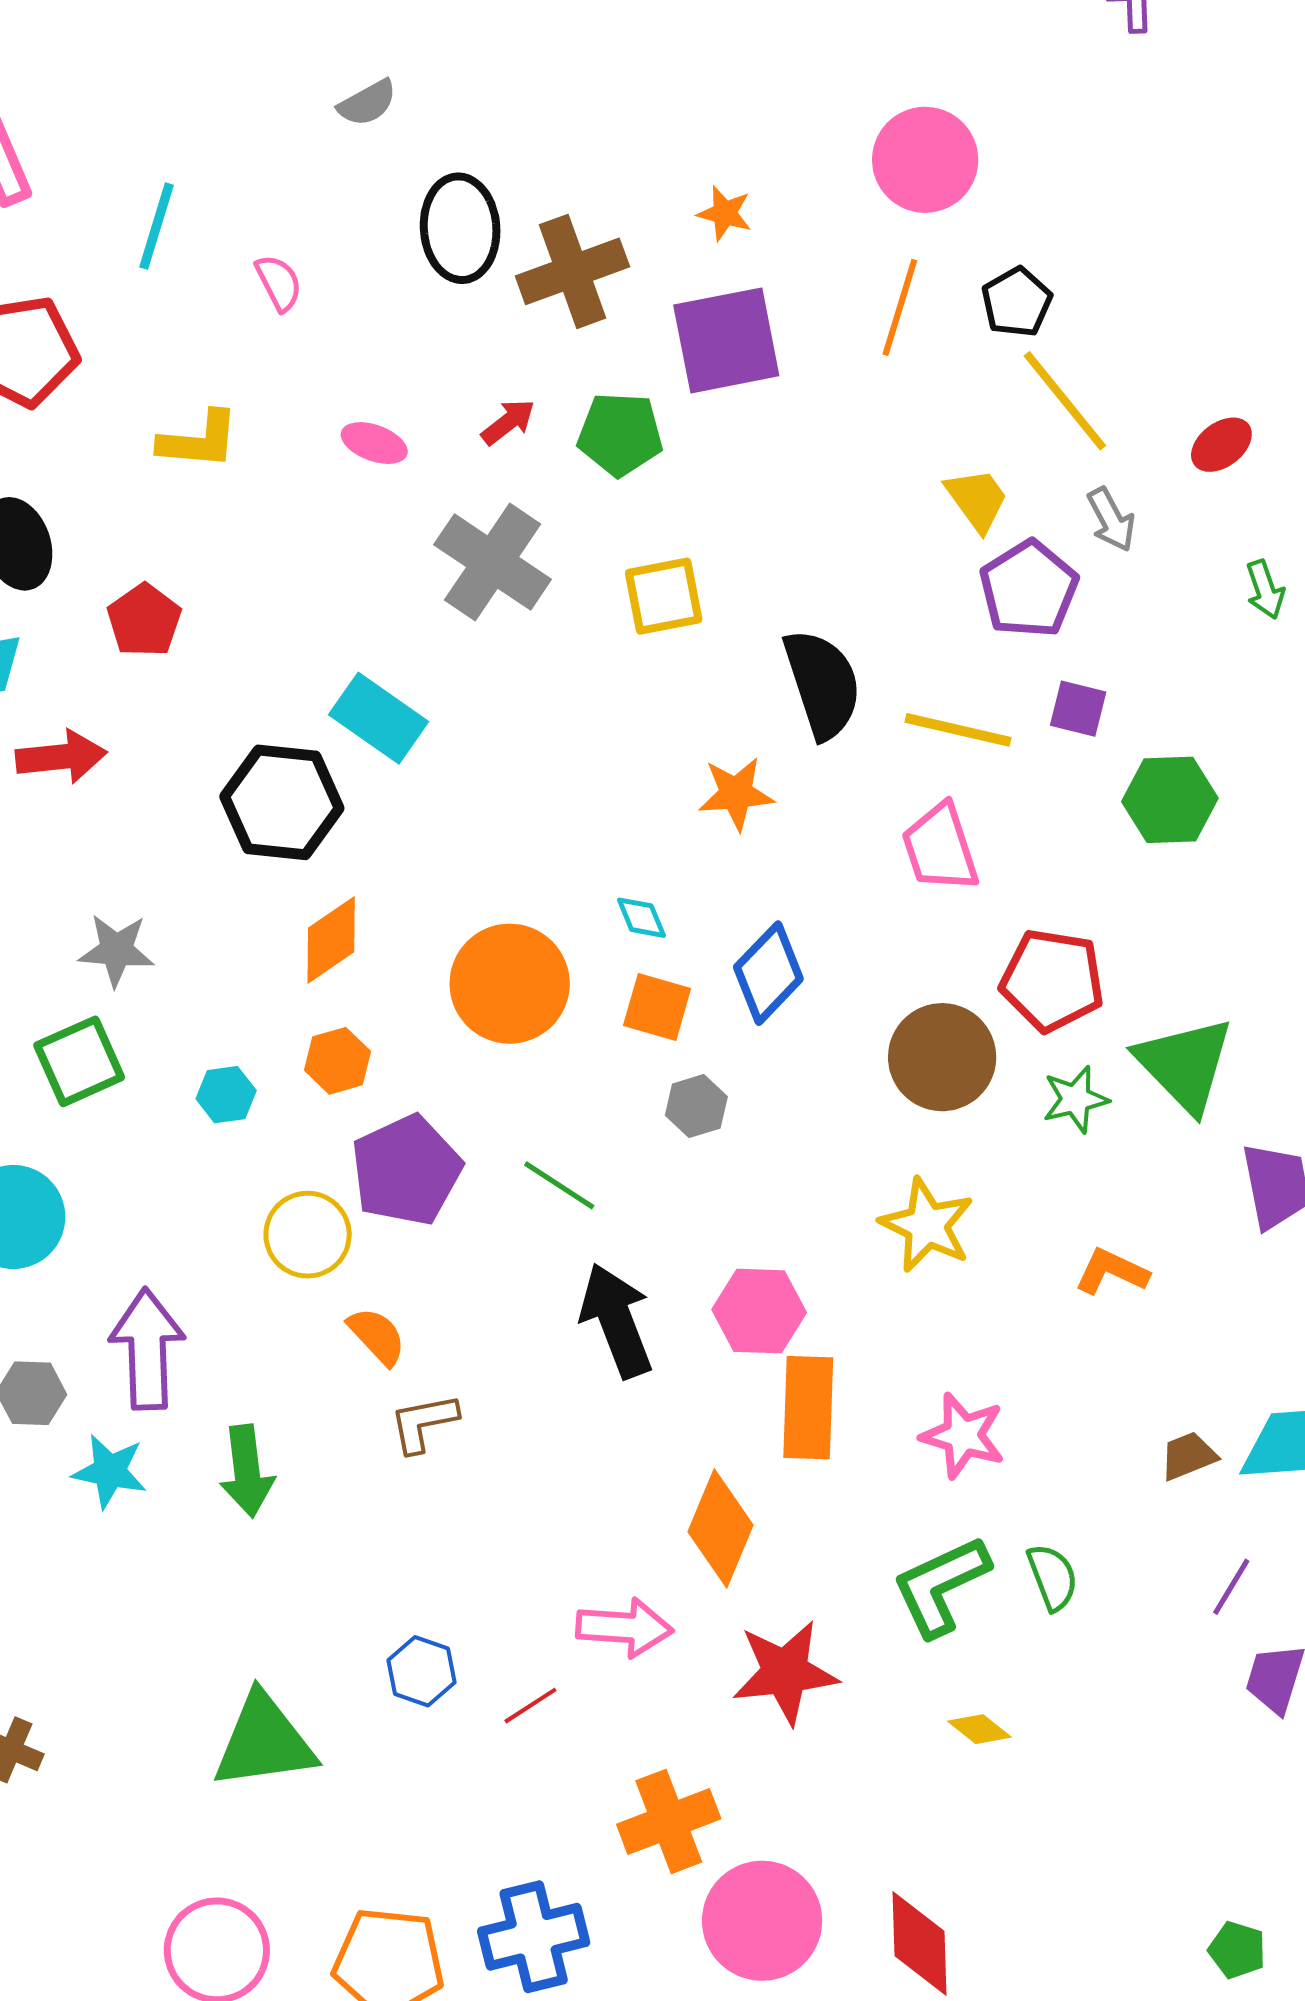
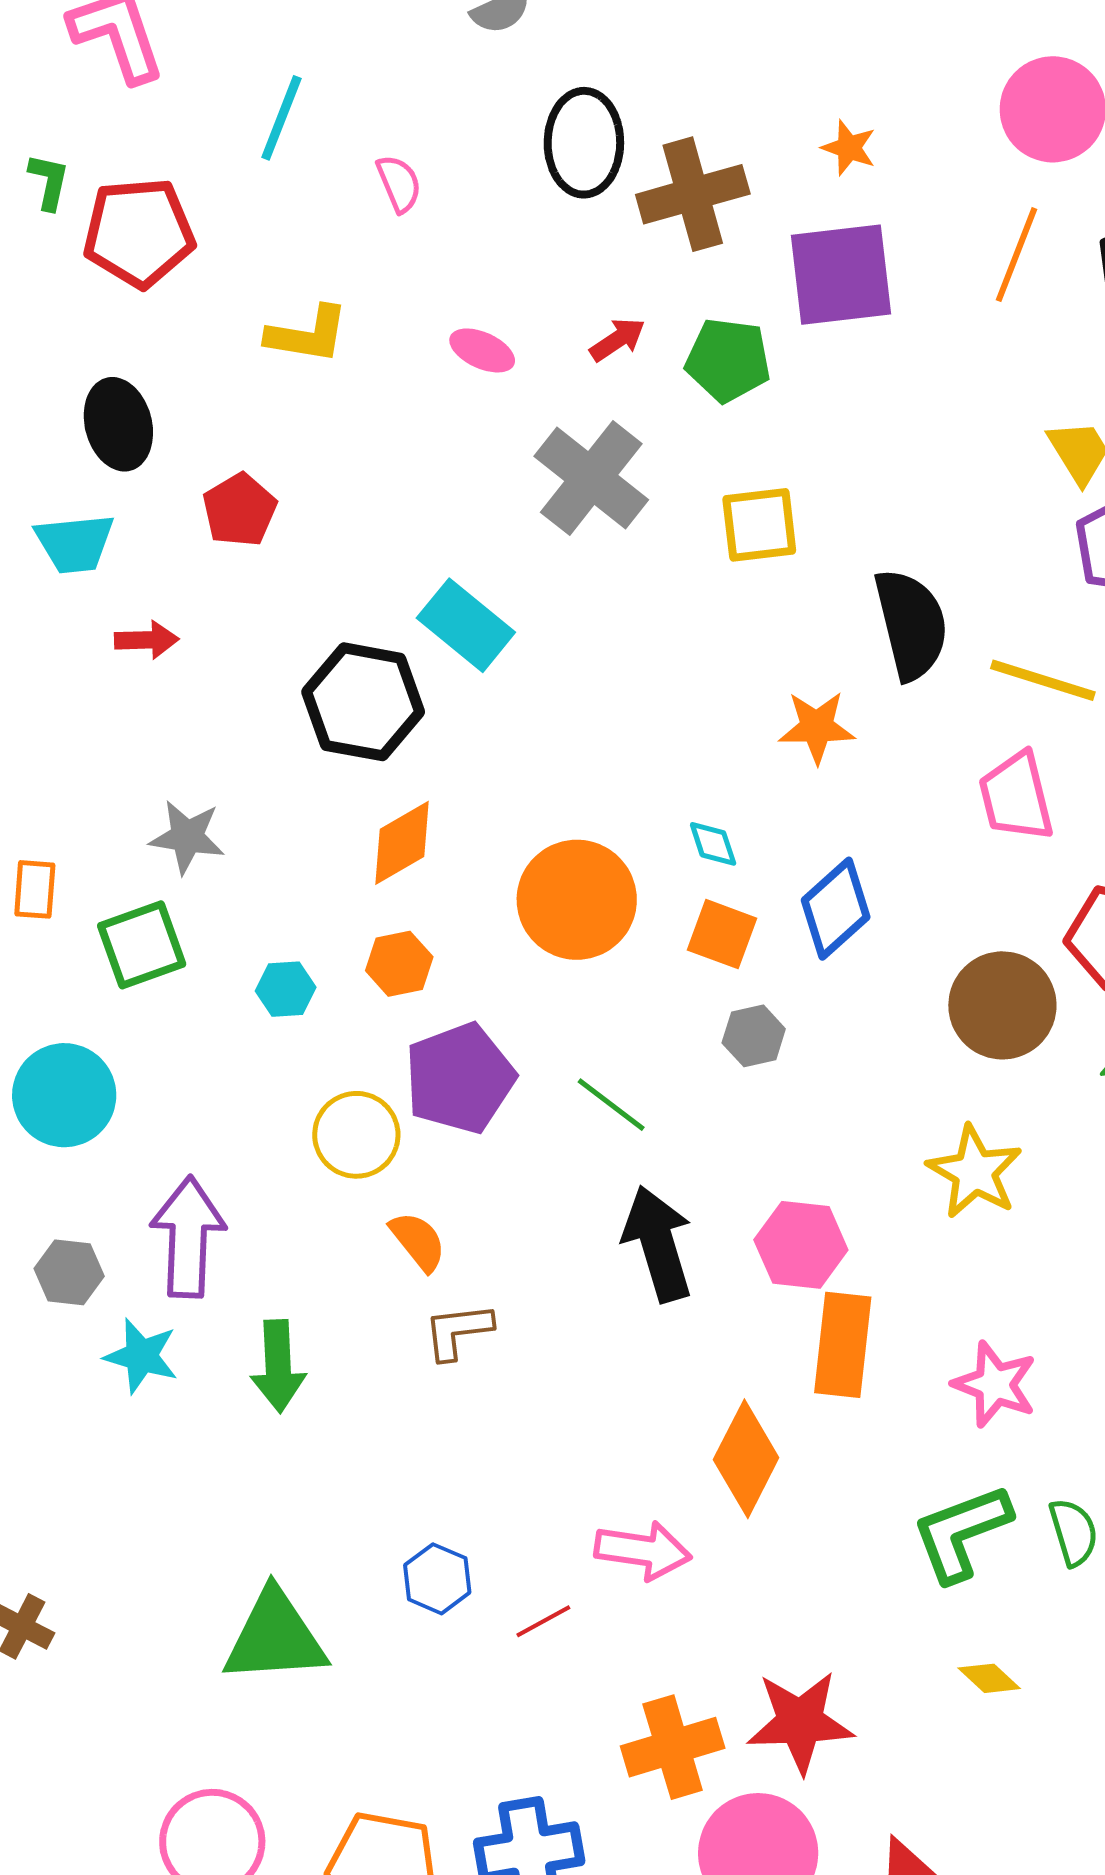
red arrow: (61, 757) -> (147, 640), size x0.7
red star: (785, 1672) -> (800, 1722), moved

